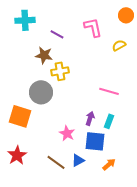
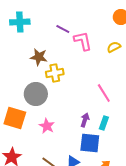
pink L-shape: (93, 27) -> (83, 41), moved
purple line: (57, 34) -> (63, 29), moved
pink line: (109, 91) -> (104, 93), turned 42
pink star: (67, 133) -> (47, 126), moved

